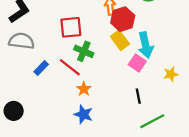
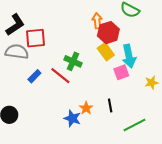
red square: (71, 27) -> (36, 38), moved
pink square: (137, 63) -> (121, 72), turned 35
orange star: (84, 89) -> (86, 108), moved
black line: (138, 96) -> (110, 106), moved

